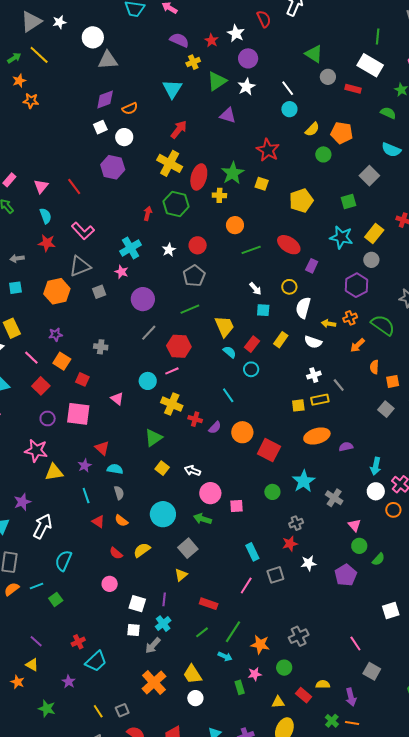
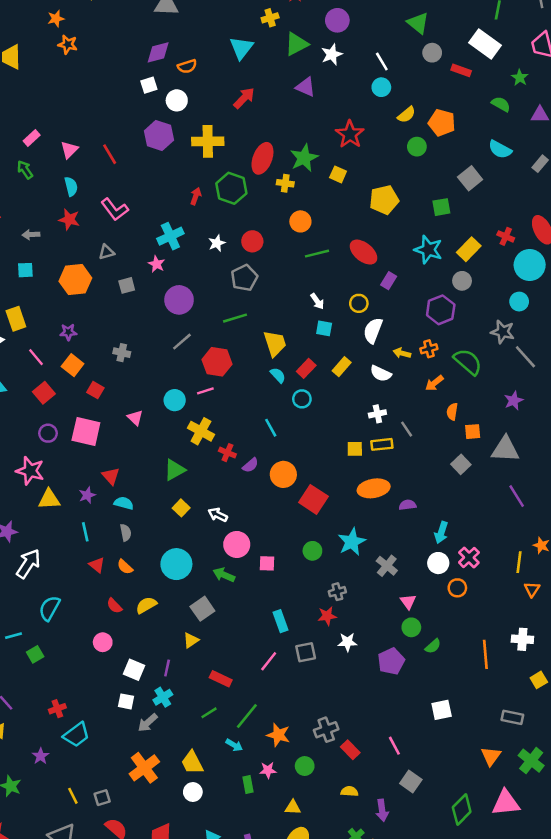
yellow cross: (170, 163) -> (208, 141), moved, turned -35
gray triangle: (80, 266) -> (107, 252), size x0.6
red rectangle: (304, 695) -> (350, 750), moved

